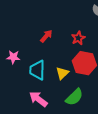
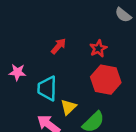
yellow triangle: (62, 73) -> (68, 107), moved

